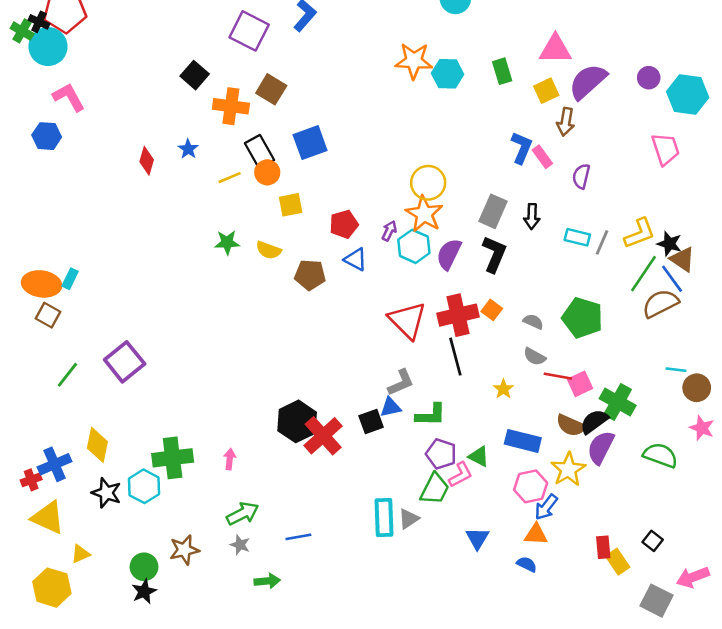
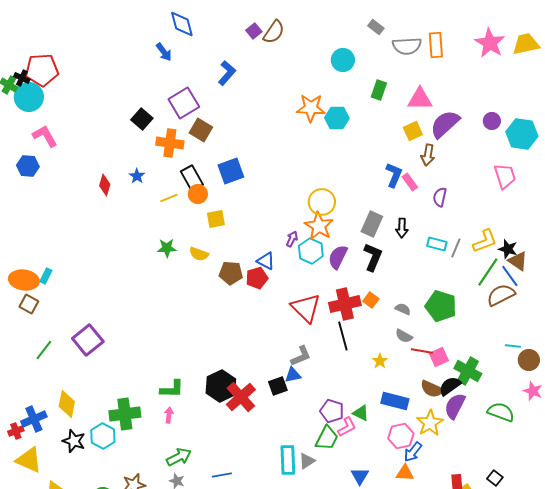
purple square: (249, 31) -> (184, 103), moved, turned 32
green rectangle: (502, 71) -> (379, 90), moved, turned 36
red pentagon: (344, 224) -> (257, 278), moved
green L-shape: (431, 415) -> (172, 389), moved

